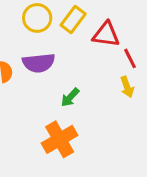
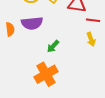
red line: (130, 58) -> (93, 20), turned -56

